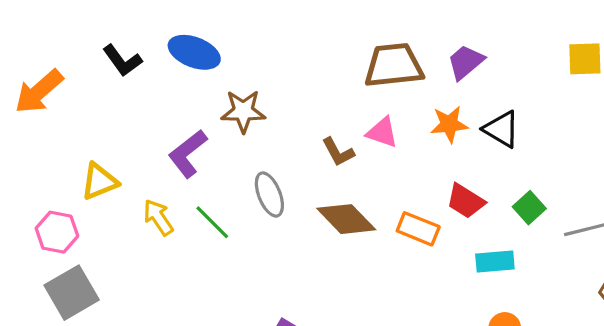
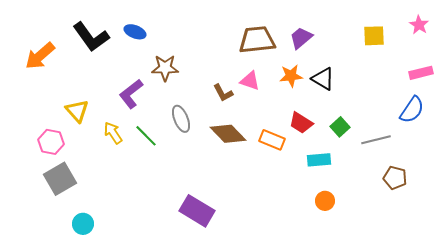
blue ellipse: (194, 52) -> (135, 32), size x0.7
black L-shape: (122, 60) -> (91, 37), size x1.5
yellow triangle: (99, 181) -> (77, 111), turned -50

